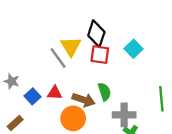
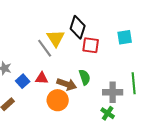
cyan square: (133, 49) -> (125, 37), moved, turned 35
red square: (100, 55) -> (91, 45), moved
gray cross: (124, 115) -> (113, 92), moved

